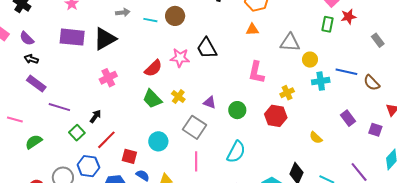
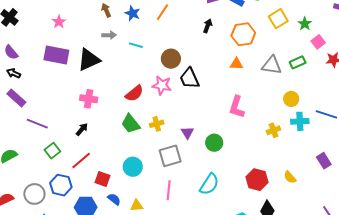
brown circle: (175, 16) -> (171, 59), moved
green rectangle: (327, 24) -> (298, 62), moved, turned 49
gray triangle: (290, 43) -> (272, 65), moved
pink cross: (108, 78) -> (89, 99), turned 30
yellow cross: (287, 93) -> (273, 130), moved
yellow cross: (178, 97) -> (157, 124), turned 32
purple triangle: (210, 102) -> (187, 133), turned 32
black arrow: (95, 116) -> (82, 129), moved
red hexagon: (276, 116) -> (257, 180), moved
gray square: (195, 127) -> (170, 156), turned 35

